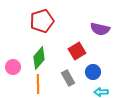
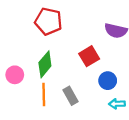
red pentagon: (42, 21) -> (48, 21), turned 30
gray rectangle: (68, 78) -> (71, 96), moved

